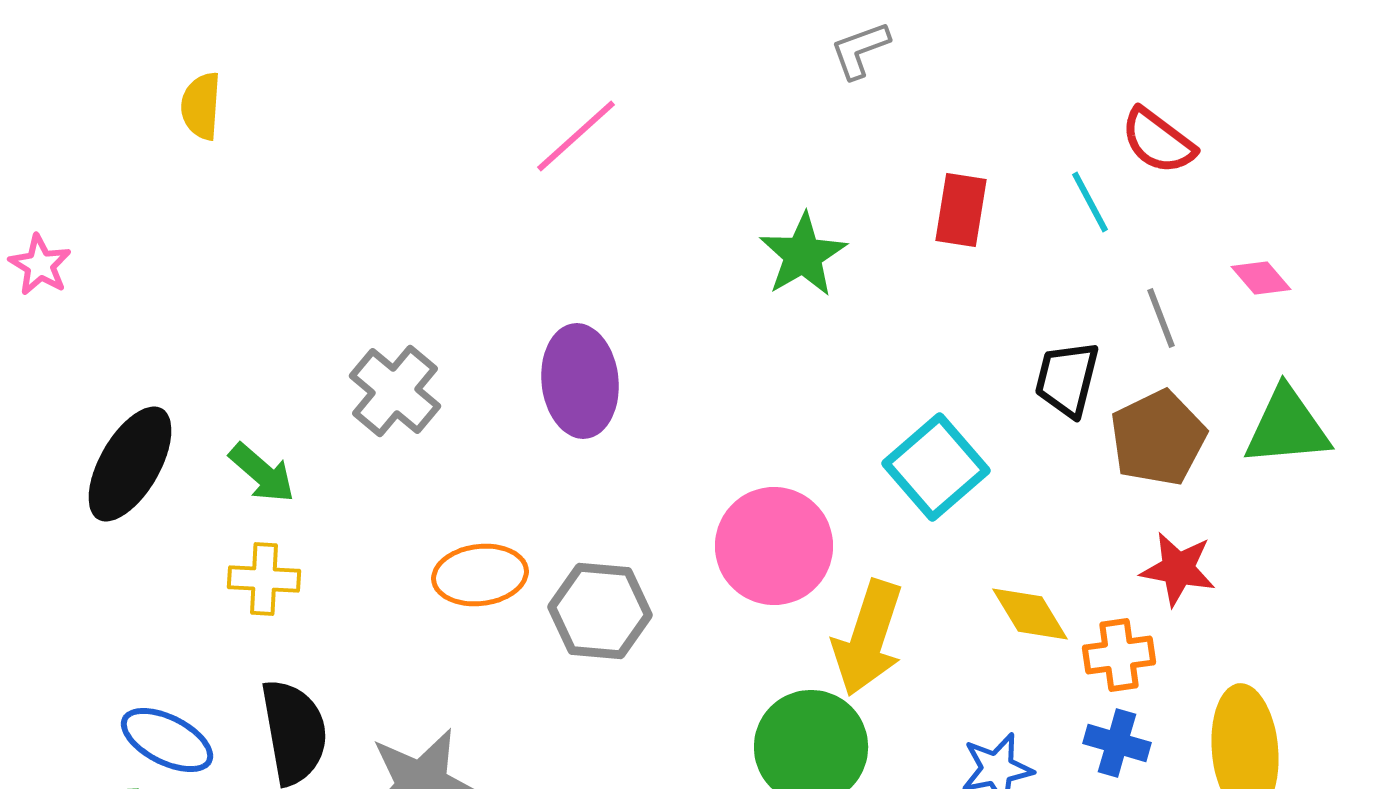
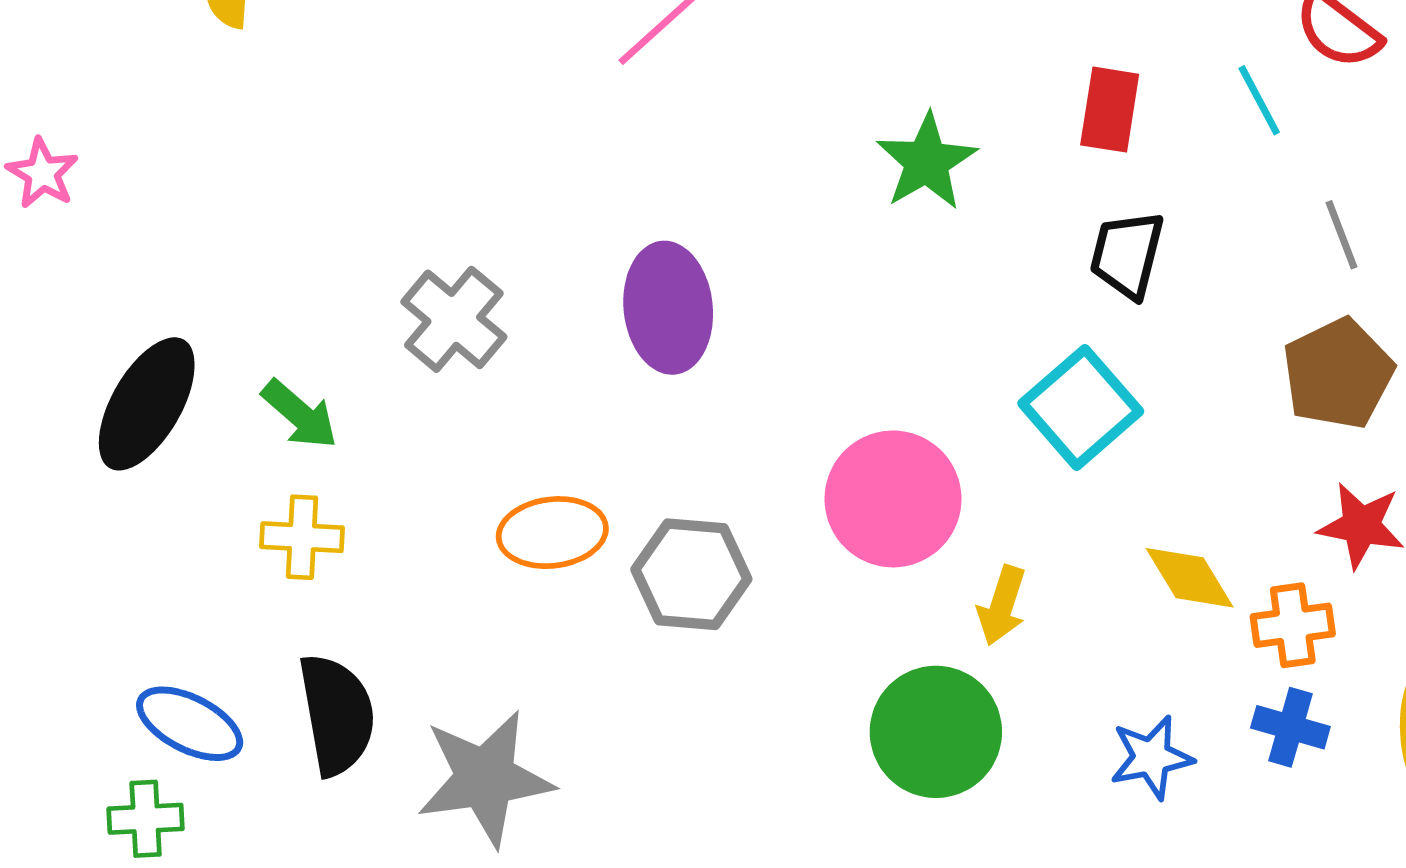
black trapezoid: (1067, 379) -> (1127, 254), moved
yellow arrow: (868, 638) -> (1002, 606), size x0.6

